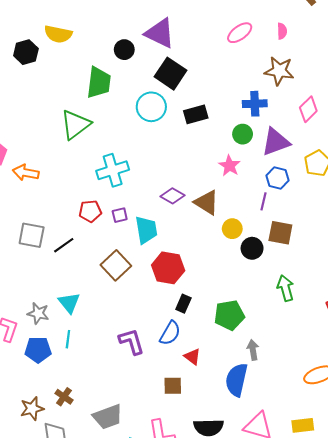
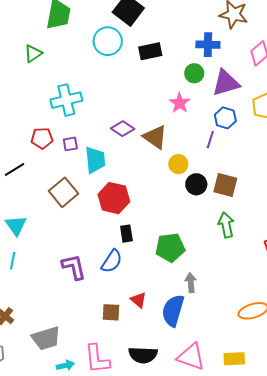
green triangle: (75, 125) -> (33, 54), size x0.6
brown square: (280, 233) -> (225, 185), moved
black rectangle: (183, 304) -> (126, 234), turned -36
red triangle: (192, 357) -> (138, 300), moved

